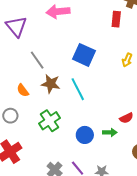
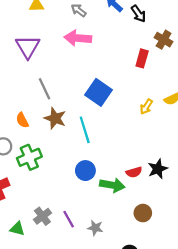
green cross: (49, 121) -> (29, 157), moved
green arrow: (110, 132) -> (112, 185), size x1.5
blue circle: (85, 135) -> (85, 171), moved

